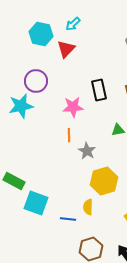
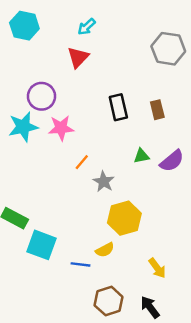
cyan hexagon: (41, 34) -> (24, 26), moved
pink star: (73, 107) -> (61, 128), moved
orange line: (69, 135) -> (82, 162), turned 40
yellow semicircle: (88, 207) -> (105, 250), turned -119

